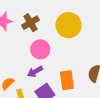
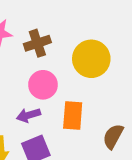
orange rectangle: (67, 80) -> (73, 116), moved

